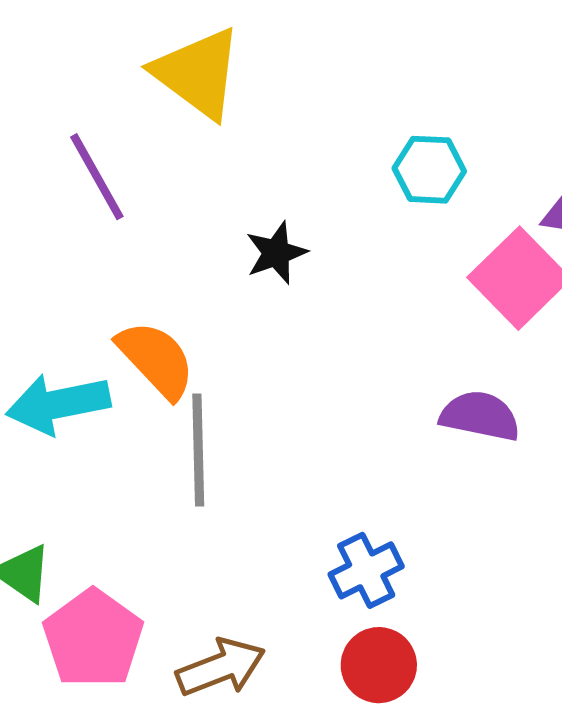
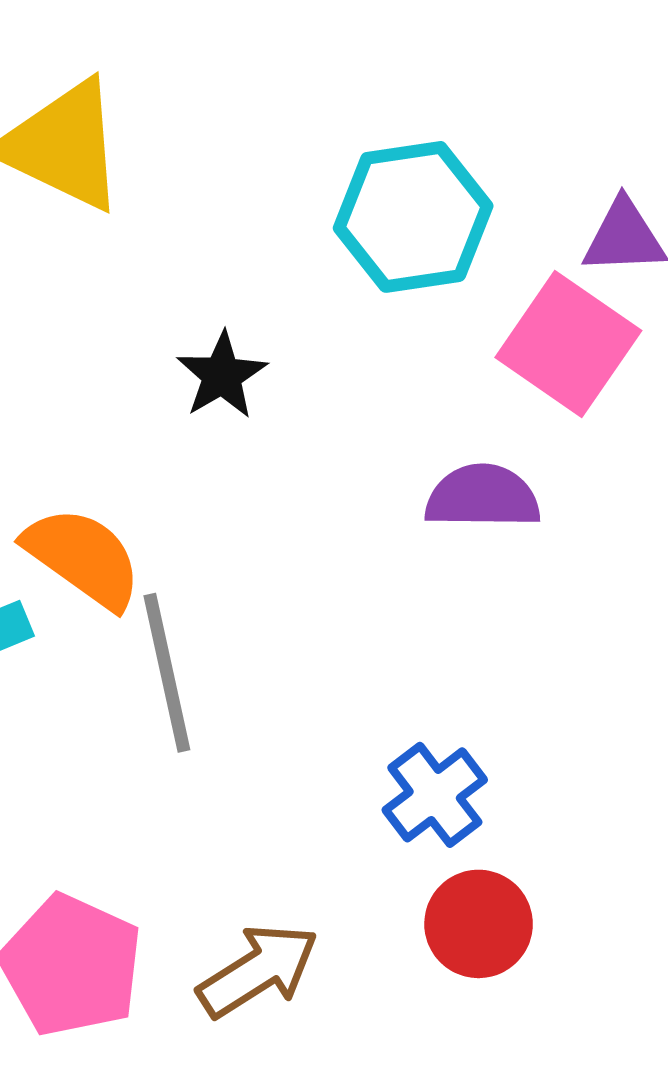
cyan hexagon: (429, 170) -> (413, 217), size x1.5
purple semicircle: (480, 416) -> (483, 497), moved

